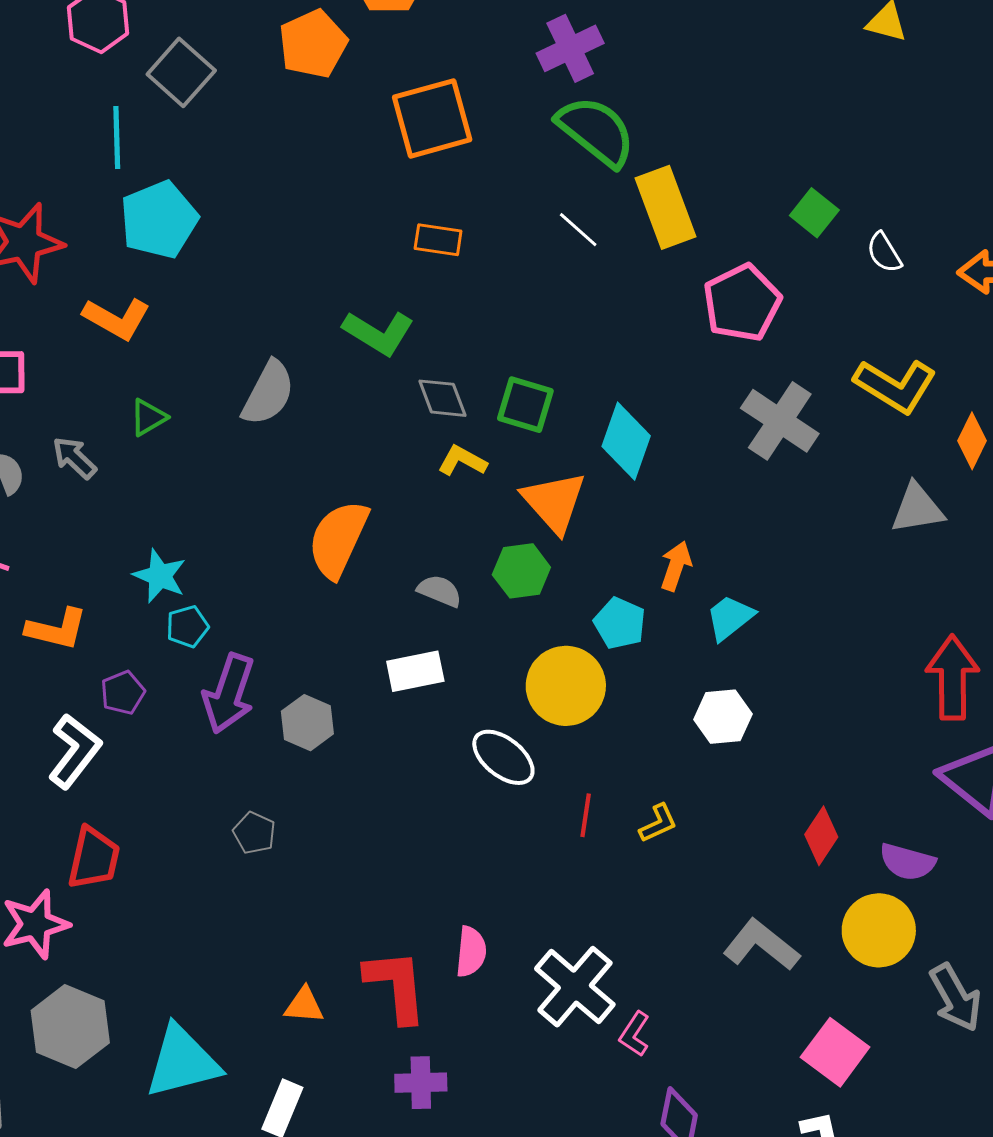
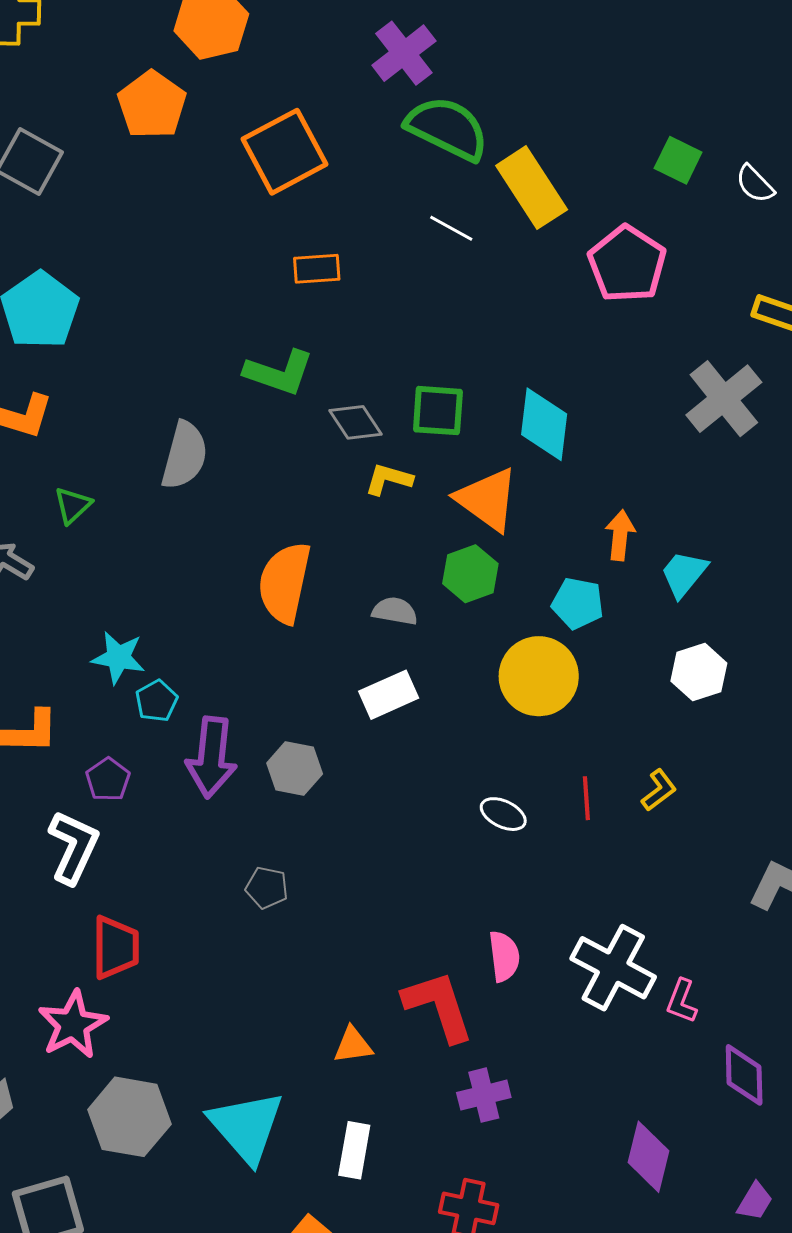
gray cross: (780, 421) -> (724, 399), moved, turned 30
white ellipse: (503, 757) -> (503, 814), moved, size x0.7
cyan triangle: (182, 1062) -> (246, 1127), turned -44

